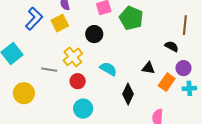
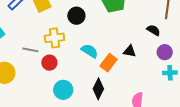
yellow cross: (73, 57) -> (54, 38), turned 30
red circle: (78, 81) -> (49, 63), moved
orange rectangle: (167, 82) -> (109, 63), moved
black diamond: (128, 94) -> (98, 89), moved

